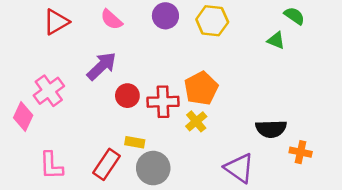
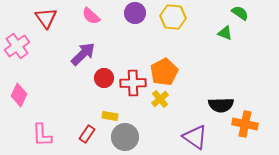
red triangle: (56, 22) -> (46, 18), turned -35
pink cross: (49, 91) -> (17, 46), moved
orange cross: (301, 152) -> (245, 124), size x1.4
red rectangle: (107, 164) -> (87, 134), size x0.7

